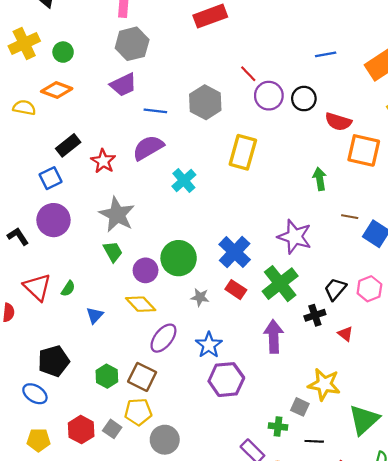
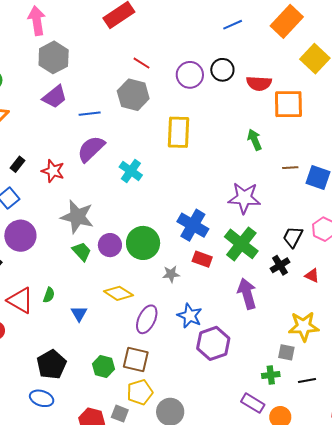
red line: (248, 74) -> (141, 63), moved
black rectangle: (68, 145) -> (17, 164), size x0.7
purple circle: (146, 270) -> (110, 245), moved

